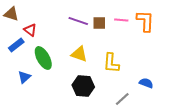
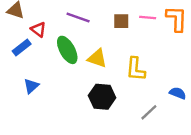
purple line: (78, 21) -> (78, 17), moved
green ellipse: (43, 58) -> (67, 50), moved

